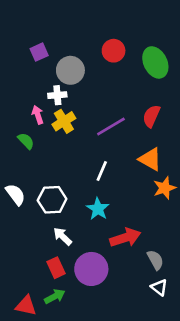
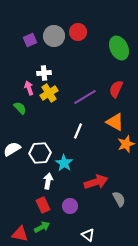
red circle: (114, 51) -> (78, 32), moved
gray circle: (70, 70) -> (54, 36), moved
white semicircle: (15, 194) -> (12, 149), turned -84
cyan star: (98, 209) -> (64, 163), moved
white arrow: (63, 236) -> (48, 181), turned 56
purple circle: (91, 269) -> (70, 206), size x0.6
white triangle: (159, 287) -> (88, 235), moved

